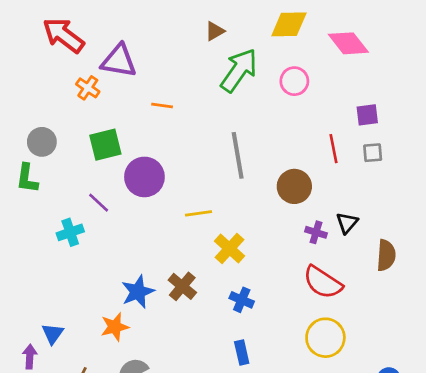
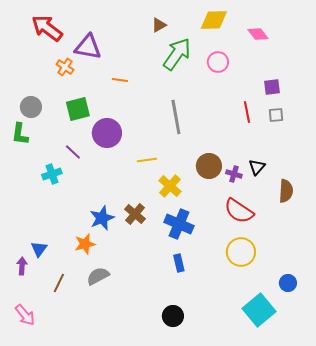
pink diamond: (348, 43) -> (258, 34), size x0.7
brown circle: (294, 186) -> (209, 166), moved
blue cross: (242, 300) -> (179, 224), size x1.6

